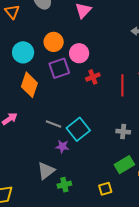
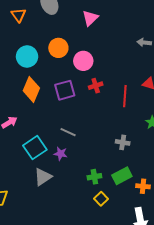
purple square: (59, 68) -> (65, 90), moved
gray line: (53, 124) -> (68, 132), moved
cyan square: (78, 129) -> (35, 148), moved
green cross: (64, 185) -> (94, 177), moved
yellow square: (105, 189) -> (101, 199), turned -32

